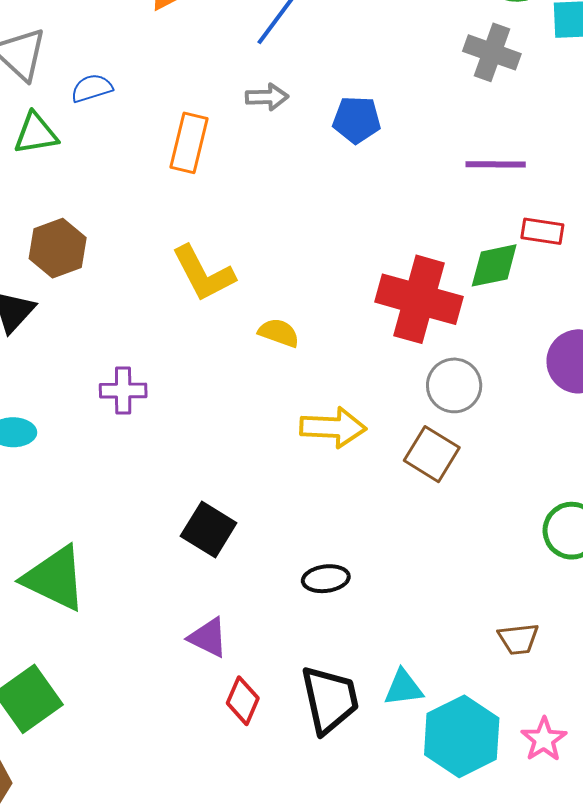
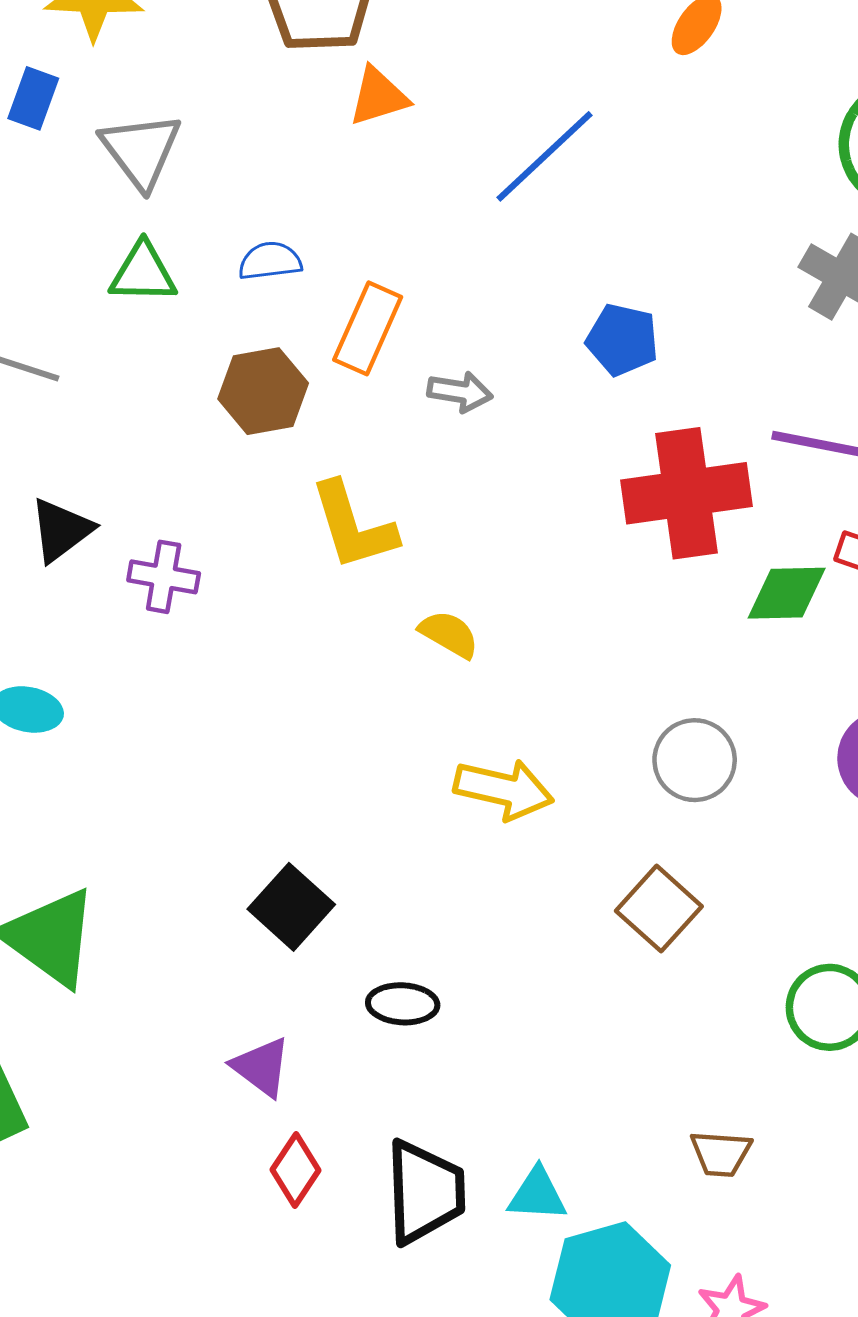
blue semicircle: (92, 88) -> (270, 261), moved
gray arrow: (267, 97) -> (460, 392), moved
brown hexagon: (58, 248) -> (263, 391), moved
red cross: (419, 299) -> (686, 493), moved, turned -34
purple cross: (123, 391) -> (164, 577), moved
brown square: (432, 454) -> (659, 909), moved
black ellipse: (326, 579) -> (403, 1004), moved

